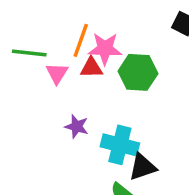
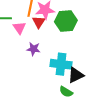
red triangle: (91, 68) -> (39, 22), turned -48
purple star: (77, 126) -> (34, 49), moved

